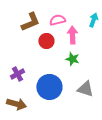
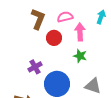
brown L-shape: (30, 22) -> (38, 19), turned -45
purple cross: (17, 74) -> (35, 67), moved

